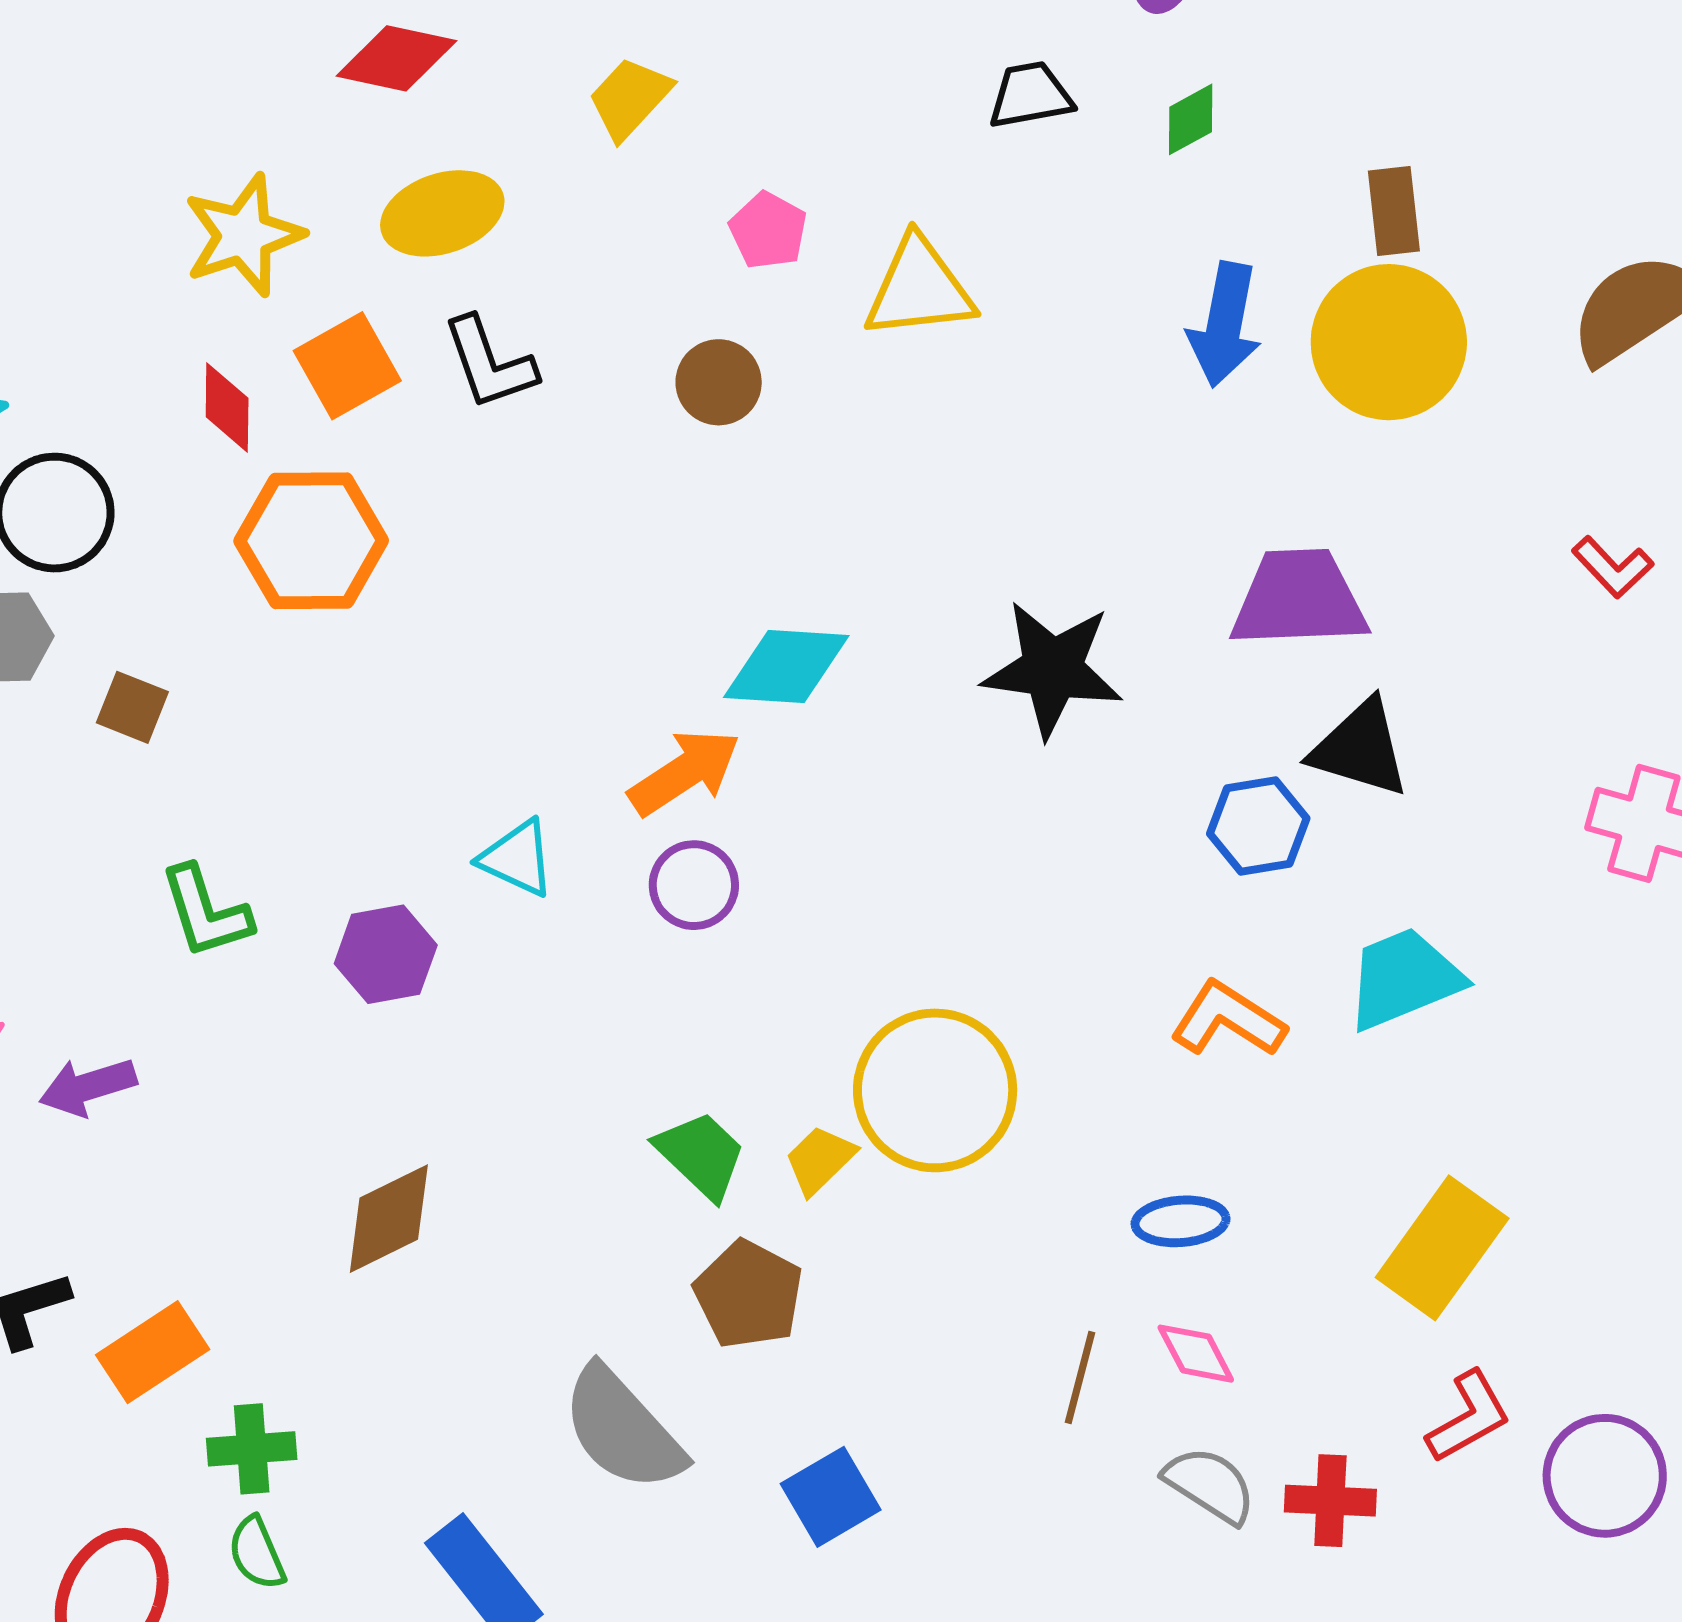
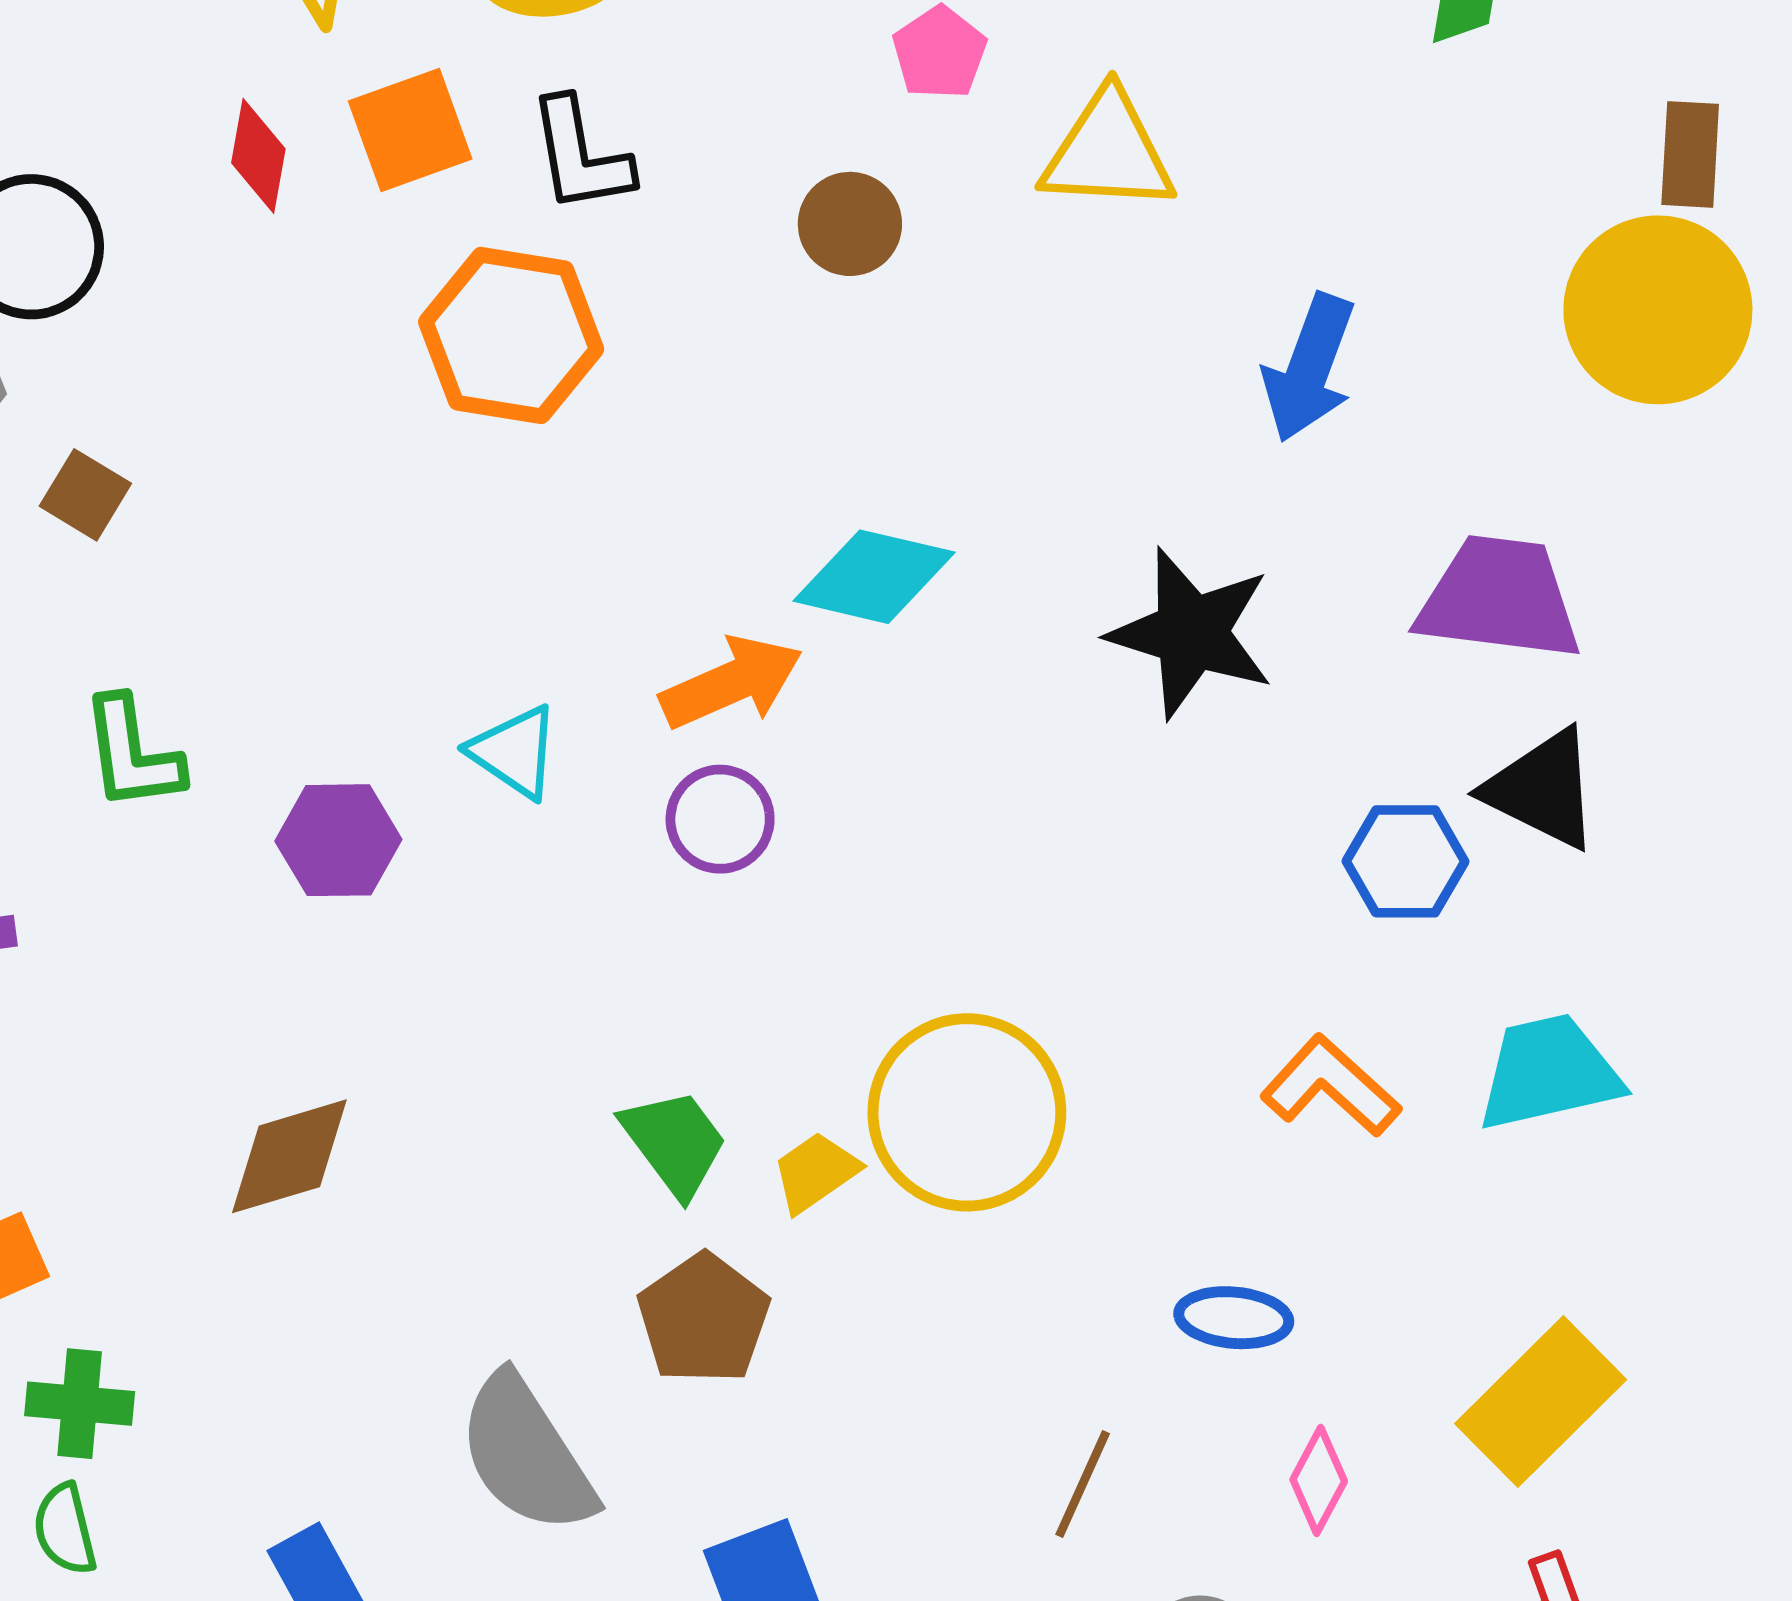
blue arrow: (1225, 325) -> (1309, 368), moved
orange hexagon: (311, 541) -> (511, 335), moved
pink diamond: (1196, 1354) -> (1319, 1480), moved, turned 46

